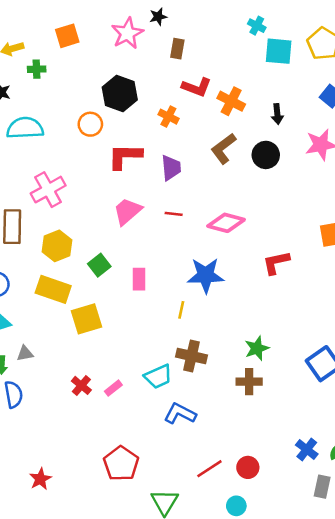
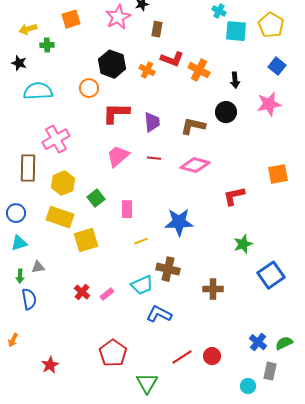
orange cross: (168, 117) -> (147, 70), moved
brown L-shape: (224, 149) -> (193, 126), moved, turned 50
blue star: (206, 275) -> (179, 222), moved
yellow line: (181, 310) -> (141, 241), moved, turned 56
green star: (257, 348) -> (243, 244), moved
cyan circle: (236, 506) -> (248, 386), moved

